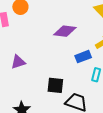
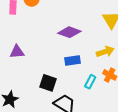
blue rectangle: (83, 57) -> (73, 60), moved

